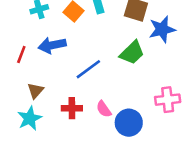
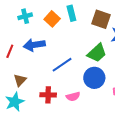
pink semicircle: (104, 109) -> (73, 96), turned -72
blue circle: (129, 123) -> (94, 78), moved

